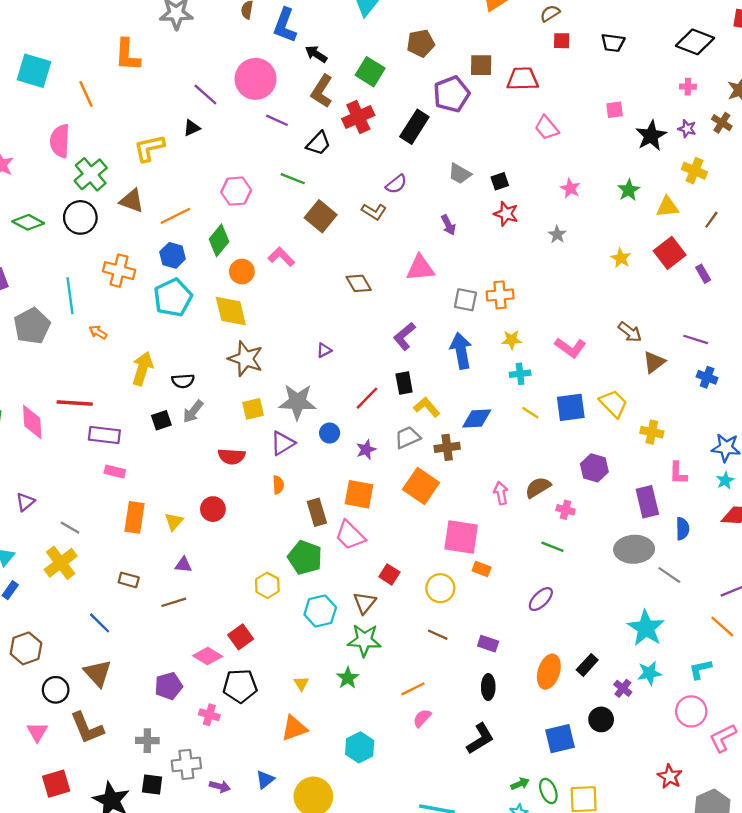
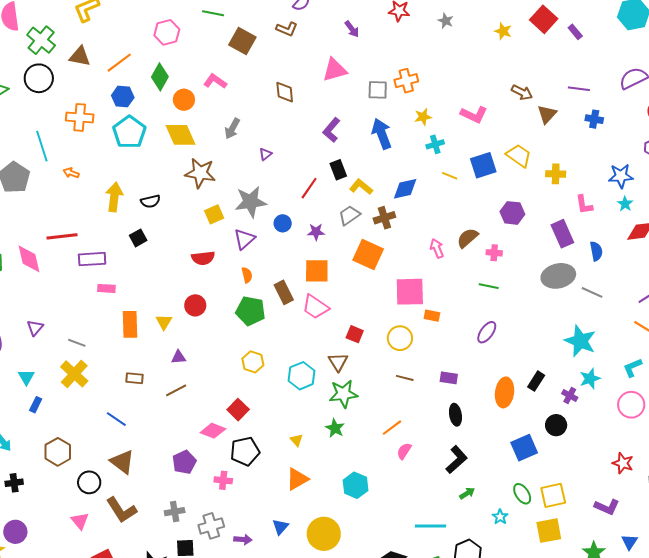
brown diamond: (359, 283) -> (285, 92), turned 35
gray arrow: (193, 412) -> (232, 129), moved
purple star: (366, 450) -> (316, 232), turned 30
green pentagon: (305, 557) -> (251, 311), moved
green arrow: (520, 784) -> (467, 493), moved

